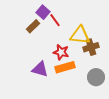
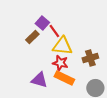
yellow triangle: (80, 35) -> (62, 46), moved
orange rectangle: (65, 67) -> (64, 78), turned 42

